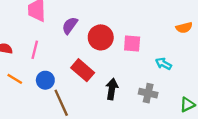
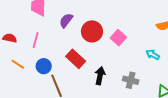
pink square: (132, 43) -> (118, 38), turned 35
cyan arrow: (163, 64) -> (153, 55), moved

